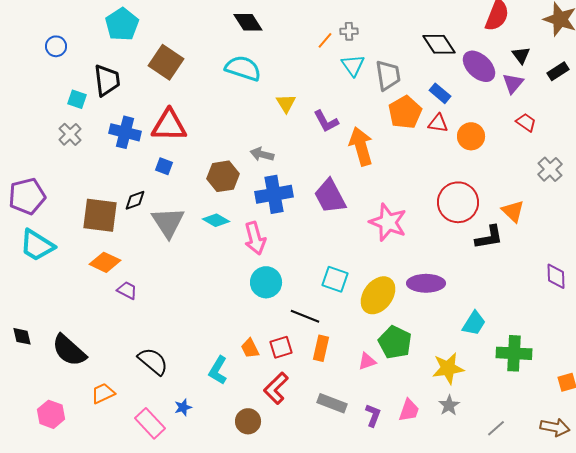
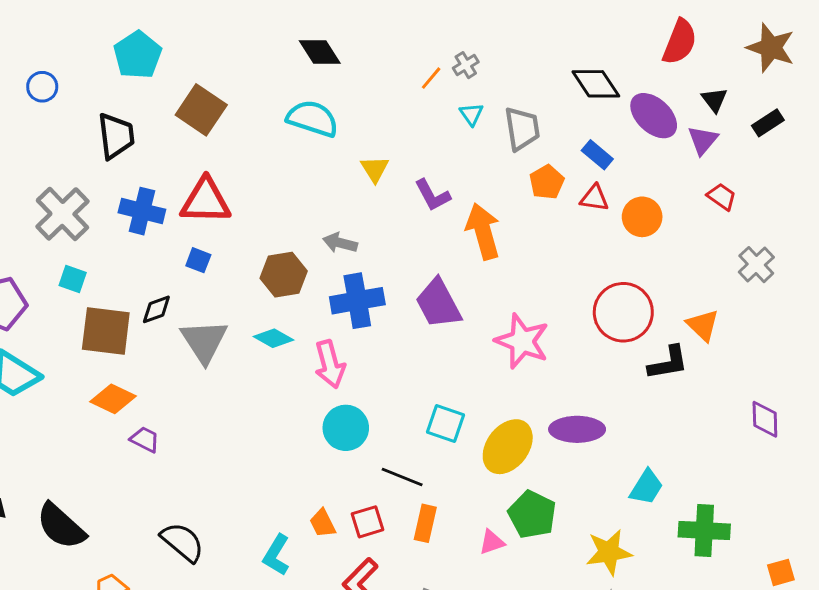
gray cross: (349, 31) -> (466, 65), turned -30
cyan triangle: (353, 65) -> (472, 114), size x0.7
cyan square: (77, 99) -> (73, 279), moved
orange pentagon: (405, 112) -> (547, 182), size x0.7
gray cross: (70, 134) -> (62, 214), size x1.6

